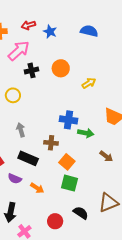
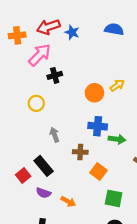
red arrow: (28, 25) -> (48, 27), size x1.5
orange circle: (61, 68) -> (94, 93), moved
gray arrow: (21, 130) -> (54, 135), moved
black rectangle: (28, 158) -> (44, 166), moved, turned 30
green square: (70, 183) -> (114, 198), moved

